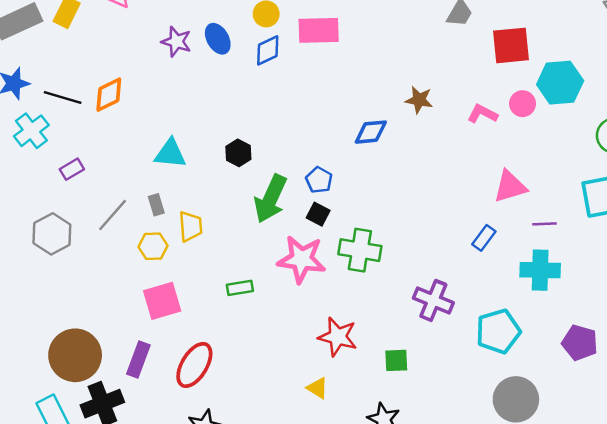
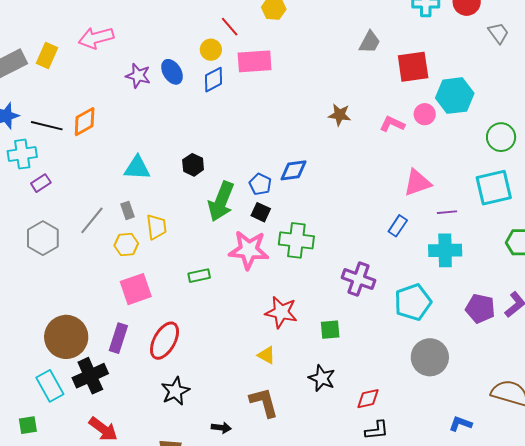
cyan cross: (31, 131) -> (22, 154), turned 32
blue diamond: (371, 132) -> (294, 170), moved
purple rectangle: (72, 169) -> (41, 183), moved

